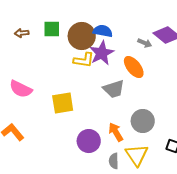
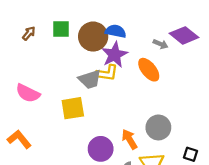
brown arrow: (22, 33) -> (29, 33), turned 136
yellow L-shape: (84, 60) -> (107, 73), moved
gray trapezoid: (114, 89) -> (90, 79), moved

